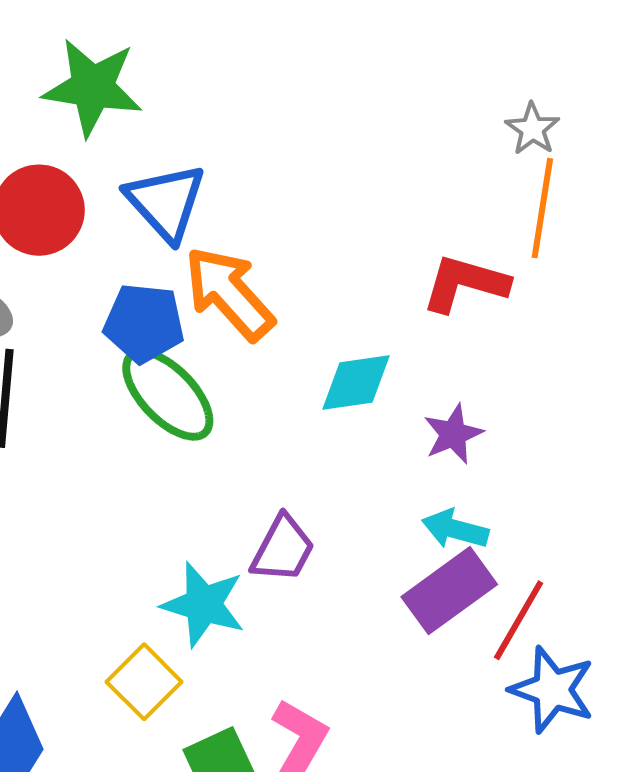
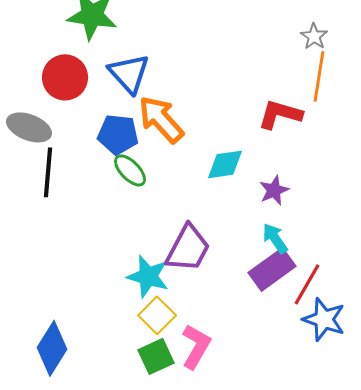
green ellipse: (168, 394) -> (130, 170), size x0.7
cyan arrow: (455, 529) -> (275, 238), turned 40
purple trapezoid: (283, 549) -> (188, 248), size x1.4
yellow square: (144, 682) -> (157, 315), moved

